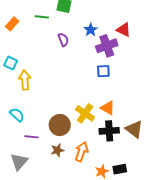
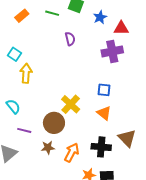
blue star: (91, 30) -> (100, 17), moved
red triangle: (124, 30) -> (121, 28), moved, turned -35
blue square: (103, 71) -> (104, 90), moved
yellow cross: (85, 113) -> (71, 104), moved
black cross: (109, 131) -> (101, 147), moved

